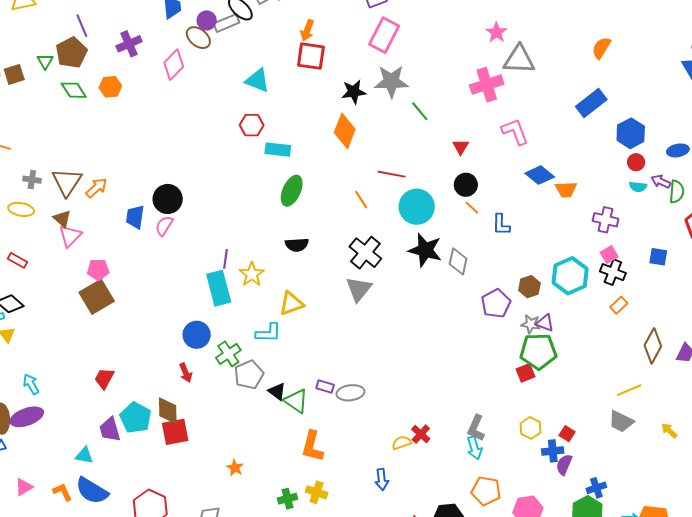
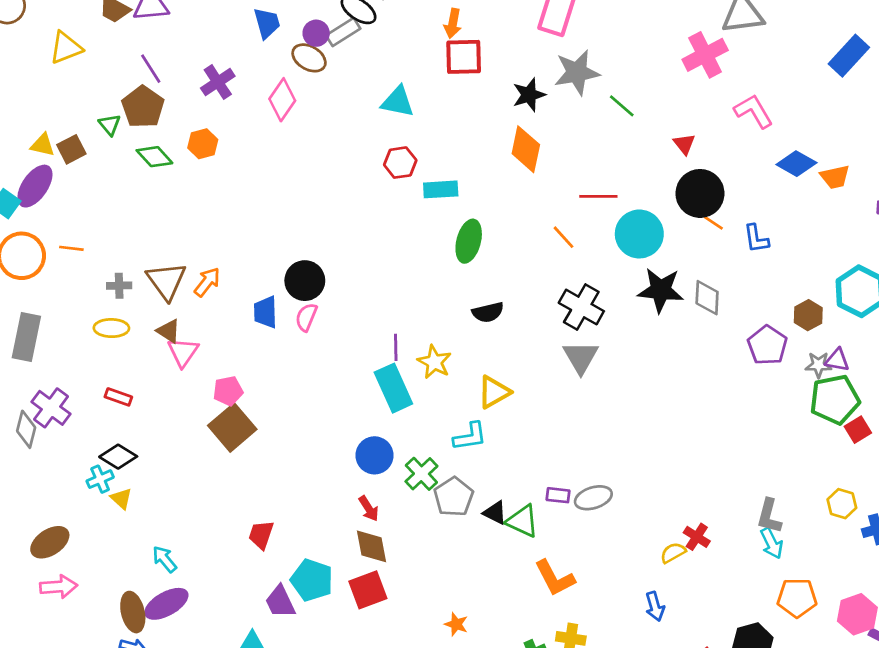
black circle: (466, 185) -> (700, 193), size x1.5
red square: (525, 373) -> (858, 430), moved
brown diamond: (168, 411) -> (372, 546), moved
orange L-shape: (312, 446) -> (555, 578), turned -32

